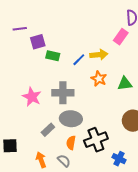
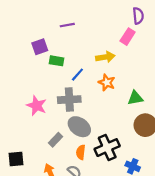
purple line: (20, 29) -> (67, 25), moved
blue line: (79, 60) -> (77, 75), moved
green triangle: (125, 84) -> (135, 98), moved
gray ellipse: (71, 119) -> (79, 127), turned 35

